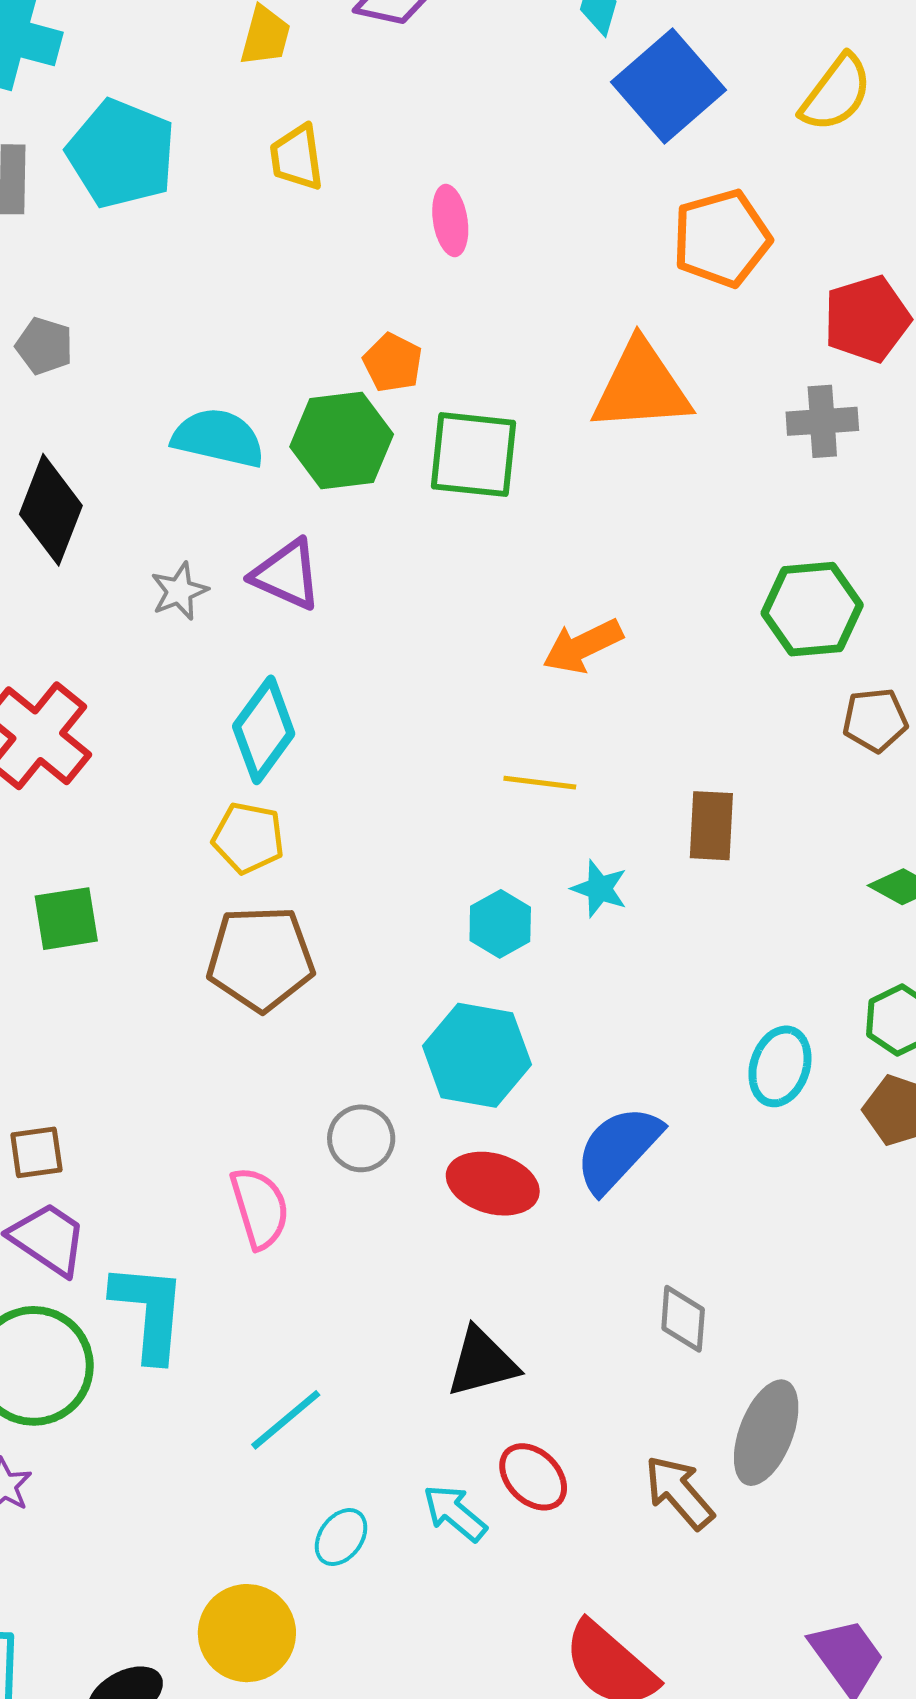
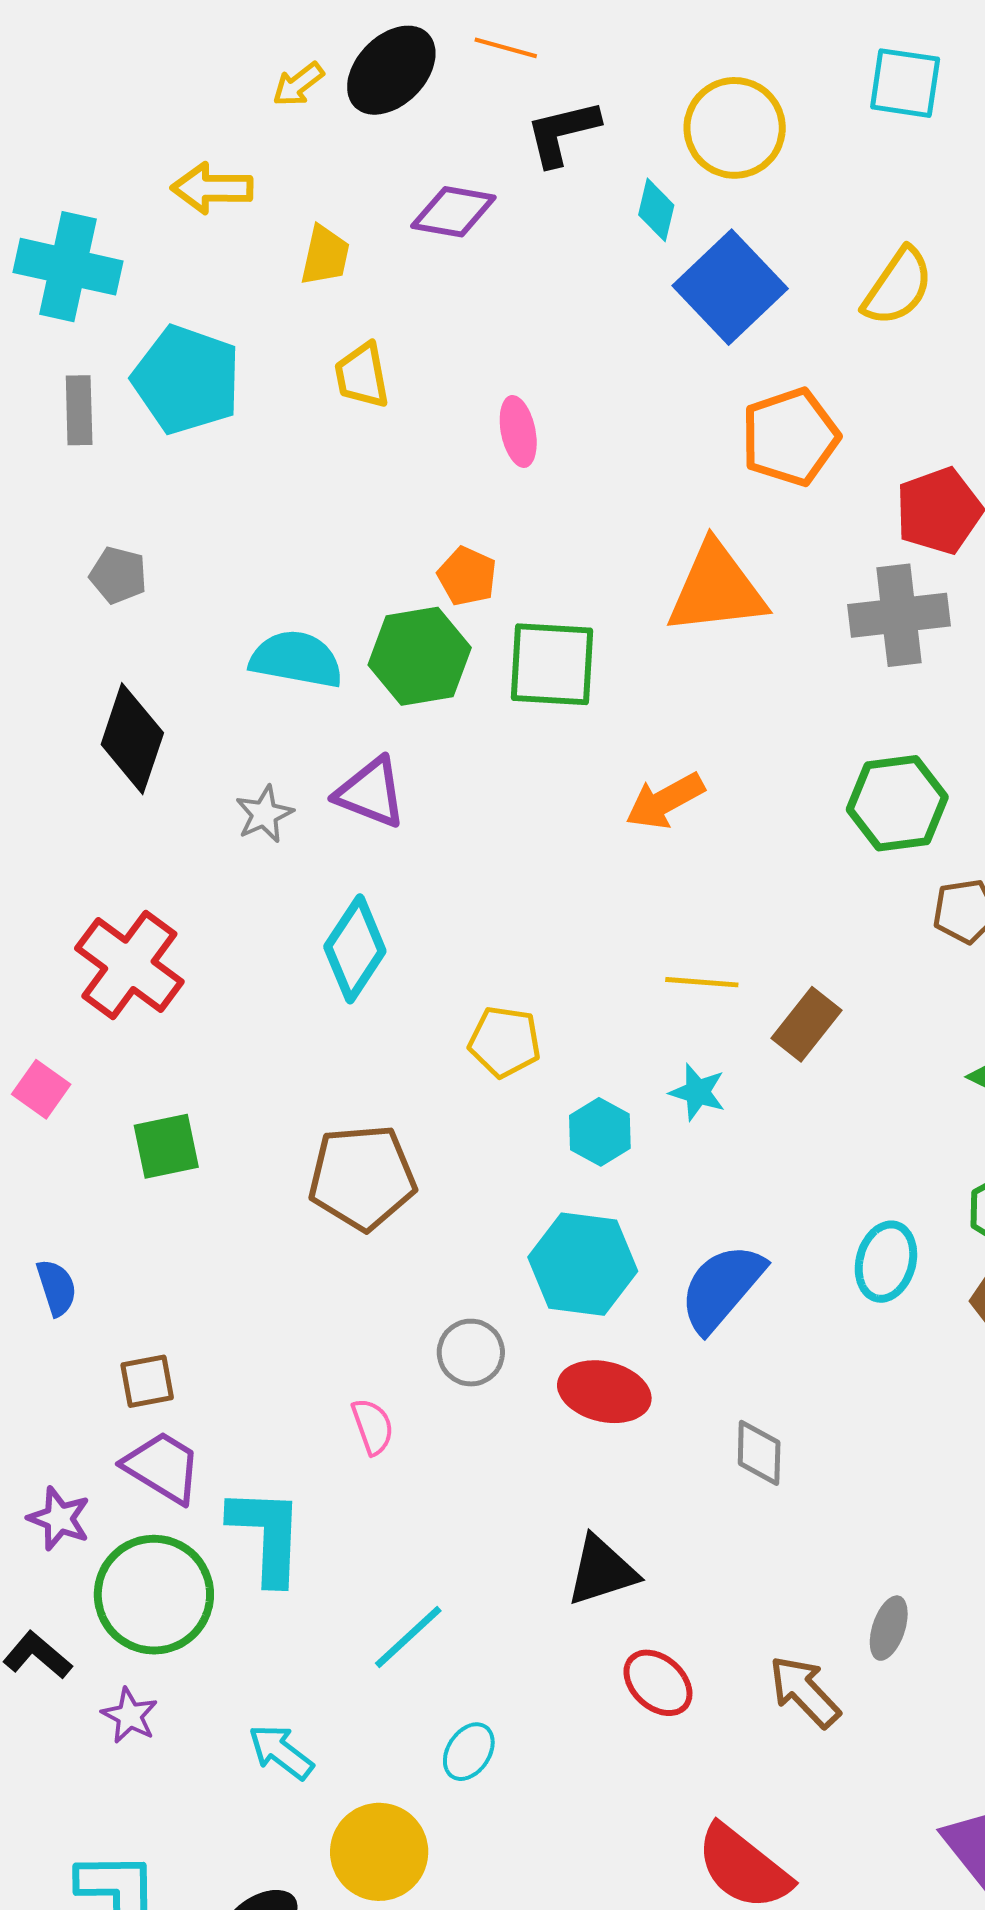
gray cross: (822, 421) -> (899, 615), size x1.4
orange arrow: (583, 646) -> (665, 801), moved
yellow line: (540, 783) -> (702, 982), moved
brown rectangle: (711, 826) -> (806, 1024), turned 38
yellow pentagon: (248, 838) -> (505, 1042), moved
blue semicircle: (618, 1149) -> (722, 1288), moved
pink semicircle: (260, 1208) -> (373, 1426), size x0.7
gray diamond: (683, 1319) -> (759, 1453), moved
gray ellipse: (766, 1433) -> (889, 1628), size x0.6
cyan arrow: (455, 1513) -> (281, 1752), moved

